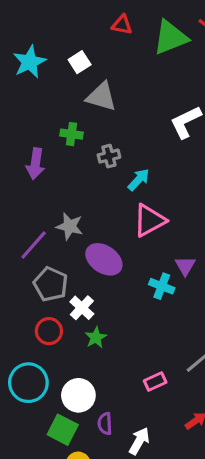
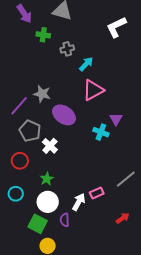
purple arrow: (35, 164) -> (24, 14), moved, turned -42
red circle: (49, 331) -> (20, 161), moved
green star: (96, 338) -> (47, 179), moved
cyan circle: (28, 383) -> (16, 194), size x0.6
white arrow: (139, 441) -> (79, 202), moved

